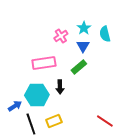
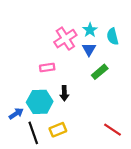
pink cross: (61, 36) -> (65, 39), size x1.5
pink rectangle: (44, 63) -> (47, 68), size x0.6
green rectangle: (79, 67) -> (100, 72), moved

